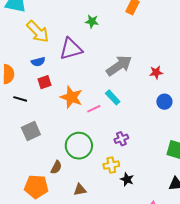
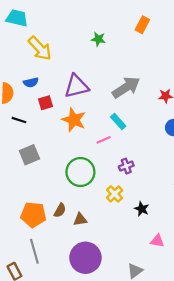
purple triangle: (71, 49) -> (76, 86), moved
blue semicircle: (38, 62) -> (31, 82), moved
pink line: (94, 109) -> (104, 140), moved
yellow cross: (111, 165) -> (115, 194), turned -35
brown semicircle: (56, 167) -> (60, 210), moved
black star: (127, 179) -> (142, 209), moved

